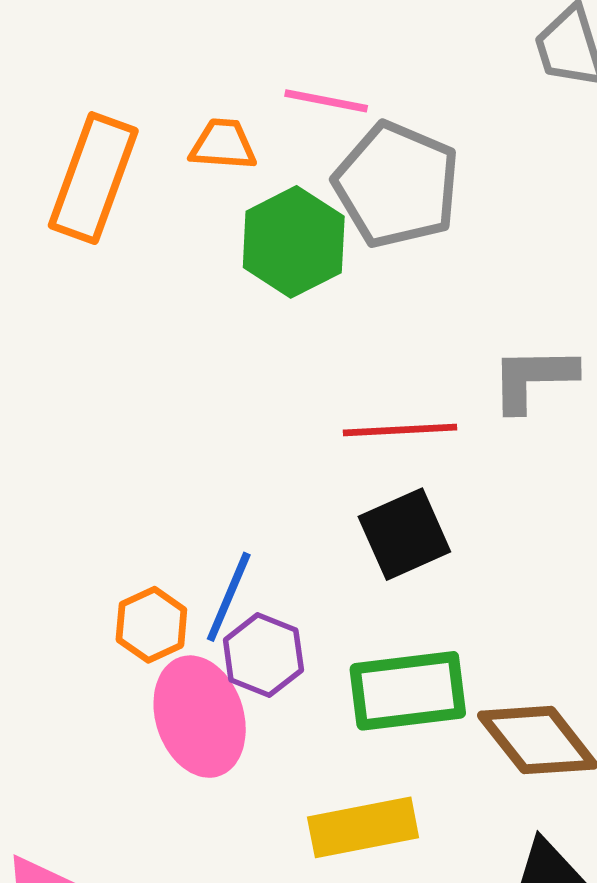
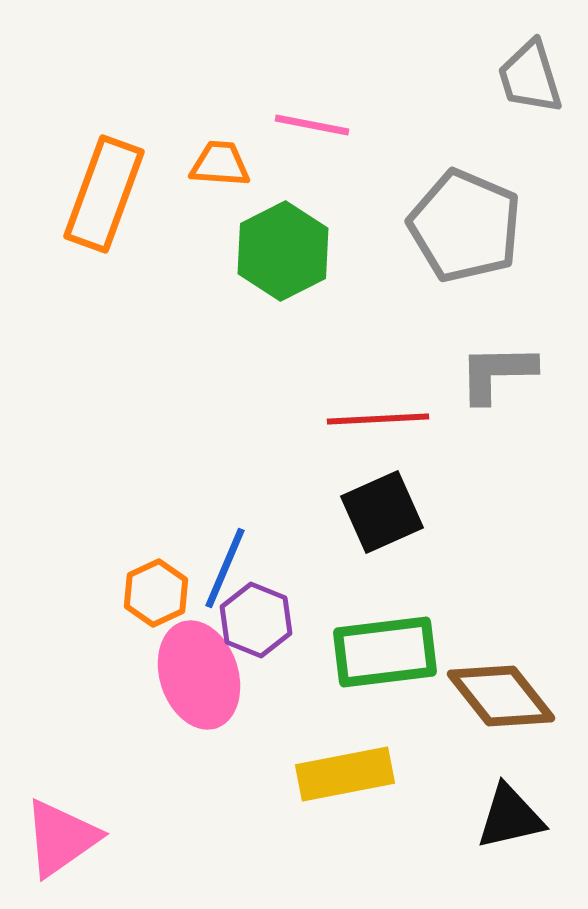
gray pentagon: (397, 185) -> (465, 226), moved

